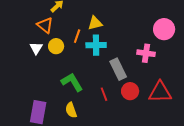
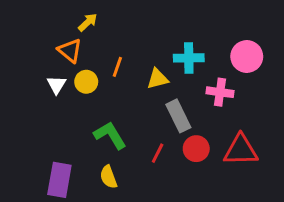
yellow triangle: (95, 23) -> (158, 79), moved
cyan cross: (96, 45) -> (189, 58), moved
red line: (104, 94) -> (158, 153), turned 48

